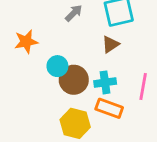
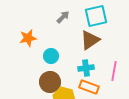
brown triangle: (111, 44) -> (90, 40), size x1.5
brown circle: (74, 80) -> (50, 82), moved

